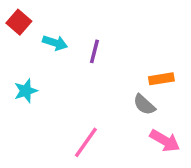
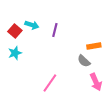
red square: (19, 22) -> (15, 31), moved
pink arrow: (165, 141) -> (96, 82), turned 36

